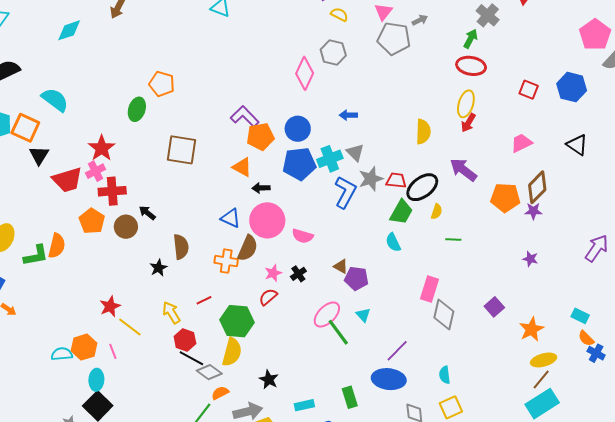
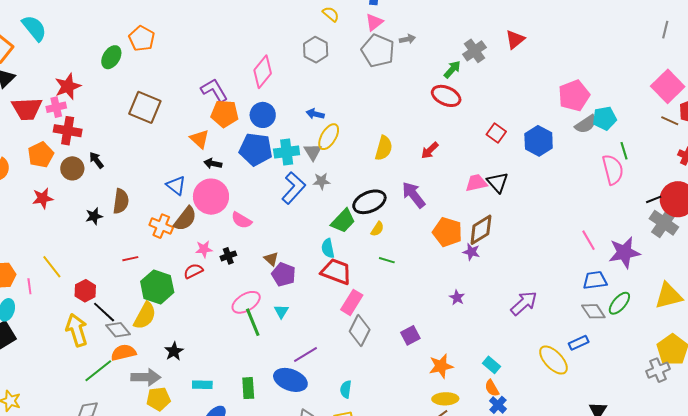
pink diamond: (305, 73) -> (263, 72), moved
yellow ellipse: (466, 104) -> (329, 137), moved
black triangle: (577, 145) -> (498, 182), moved
gray star: (371, 179) -> (321, 181), size x0.7
red trapezoid: (396, 180) -> (336, 271), moved, size x1.5
red star: (110, 306) -> (43, 198), moved
yellow arrow: (171, 313) -> (77, 330), moved, size x1.4
red hexagon: (185, 340) -> (85, 291), moved
orange semicircle: (220, 393) -> (123, 353), size x1.4

